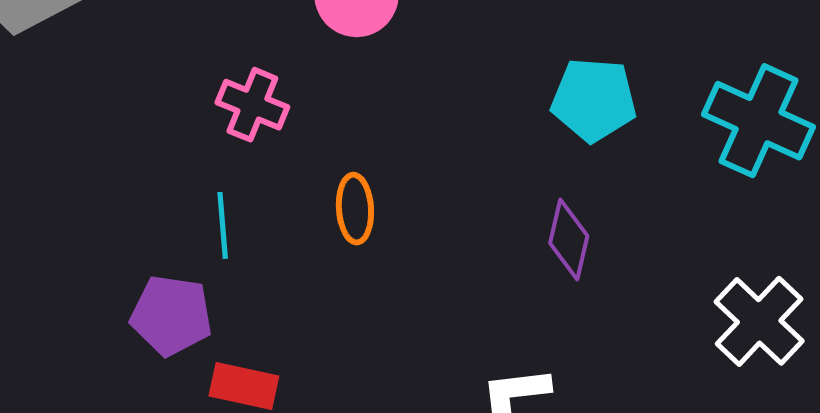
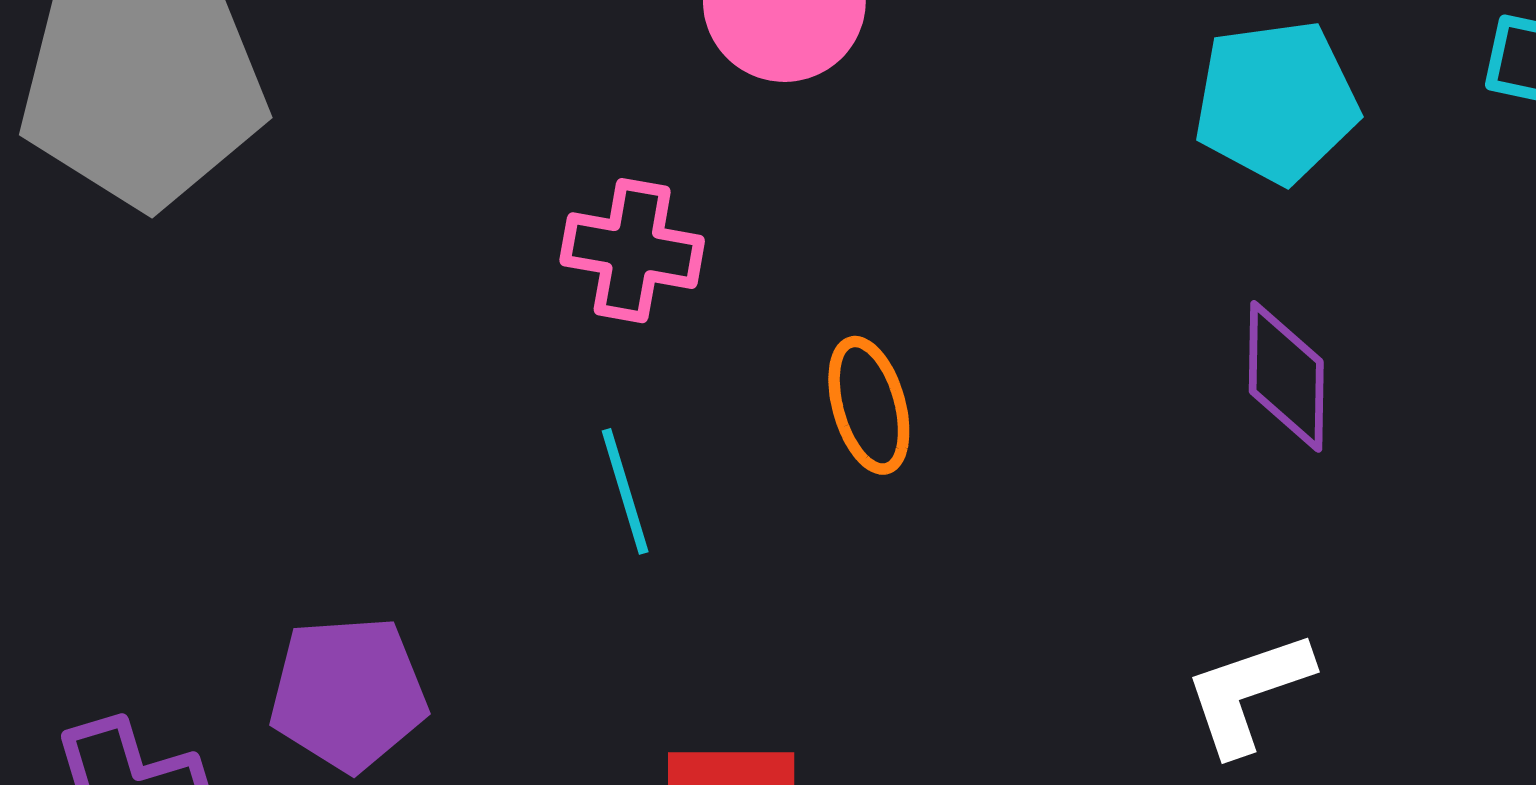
purple pentagon: (171, 315) -> (348, 693), moved

